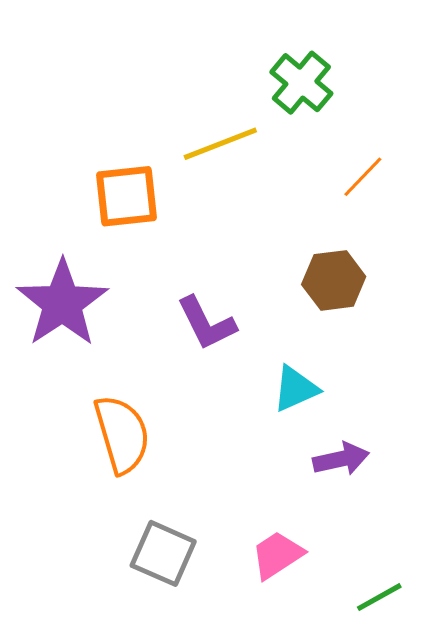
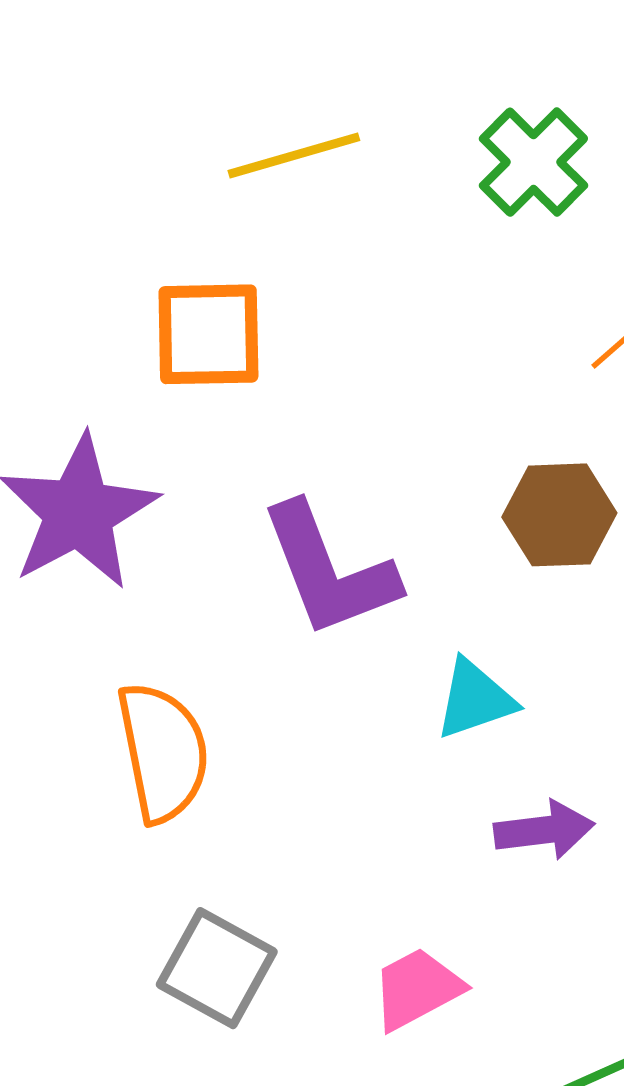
yellow line: (220, 144) -> (294, 156), moved
purple L-shape: (206, 323) -> (329, 570), size x1.4

